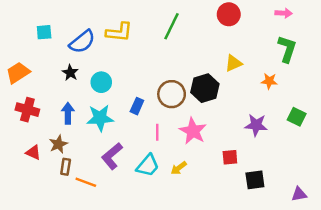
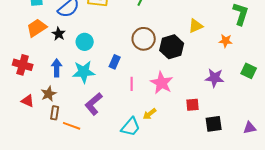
orange trapezoid: (18, 73) -> (37, 28), moved
brown circle: (172, 94) -> (144, 39), moved
cyan trapezoid: (148, 166) -> (131, 127), moved
purple triangle: (299, 194) -> (250, 128), moved

